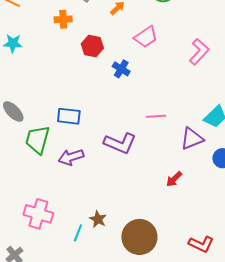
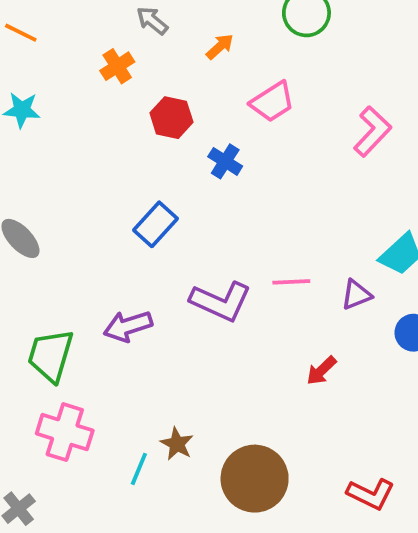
orange cross: (63, 19) -> (117, 66), turned -30
blue rectangle: (69, 116) -> (156, 224), moved, turned -55
pink line: (156, 116) -> (291, 282), moved
purple triangle: (192, 139) -> (356, 295), size x0.7
green trapezoid: (38, 140) -> (50, 356), moved

